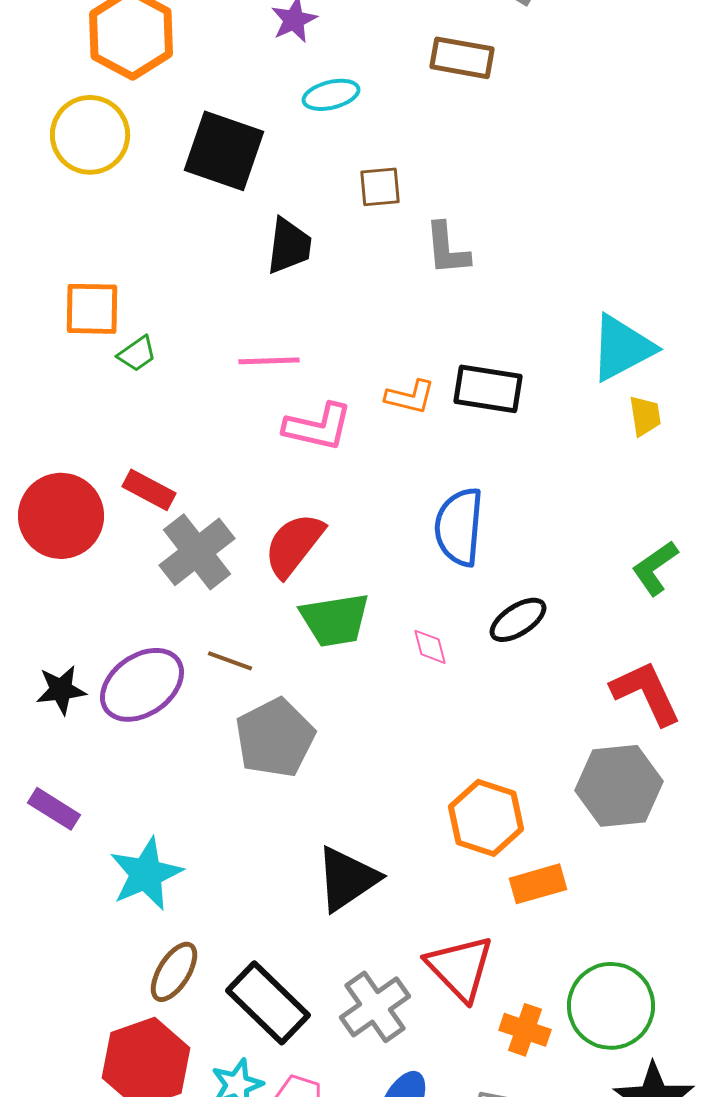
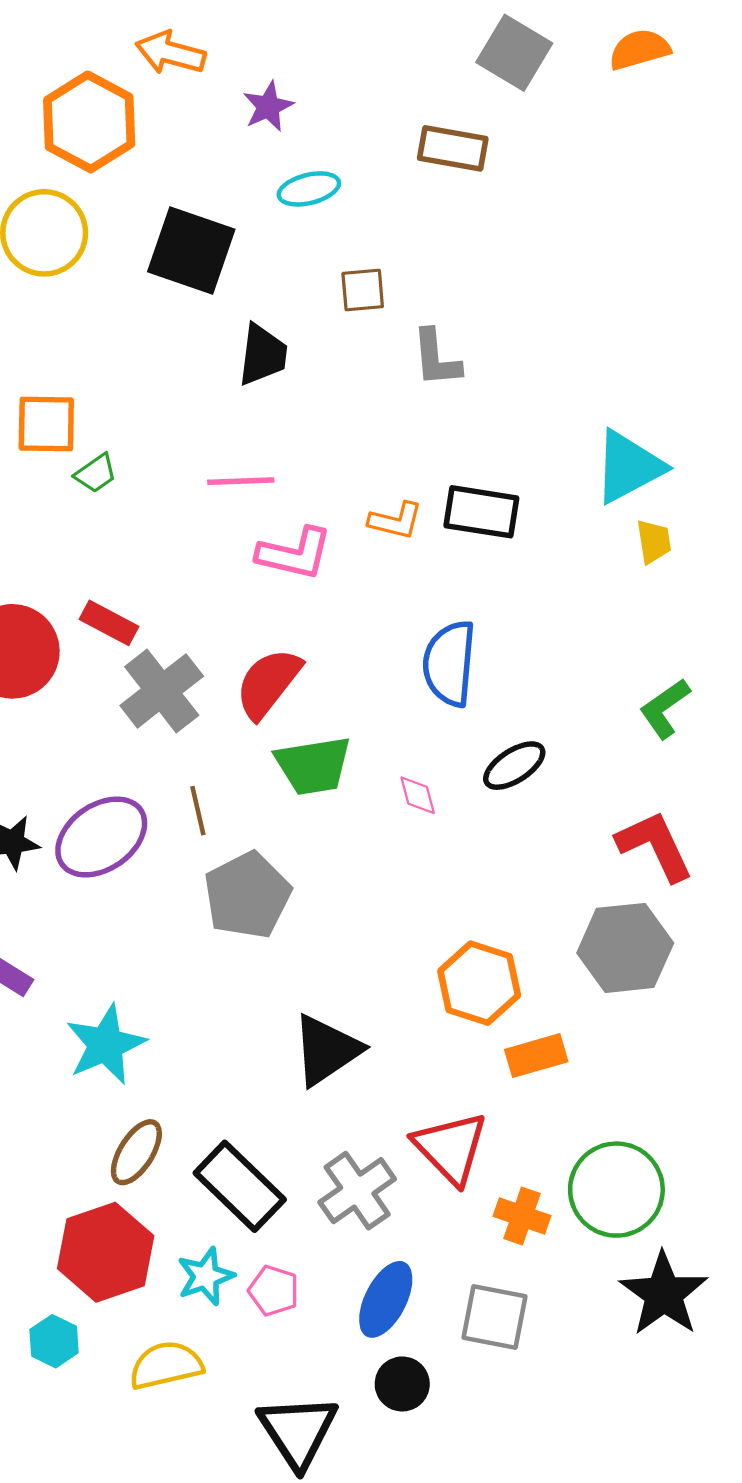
brown line: (230, 661) -> (198, 811), turned 57

